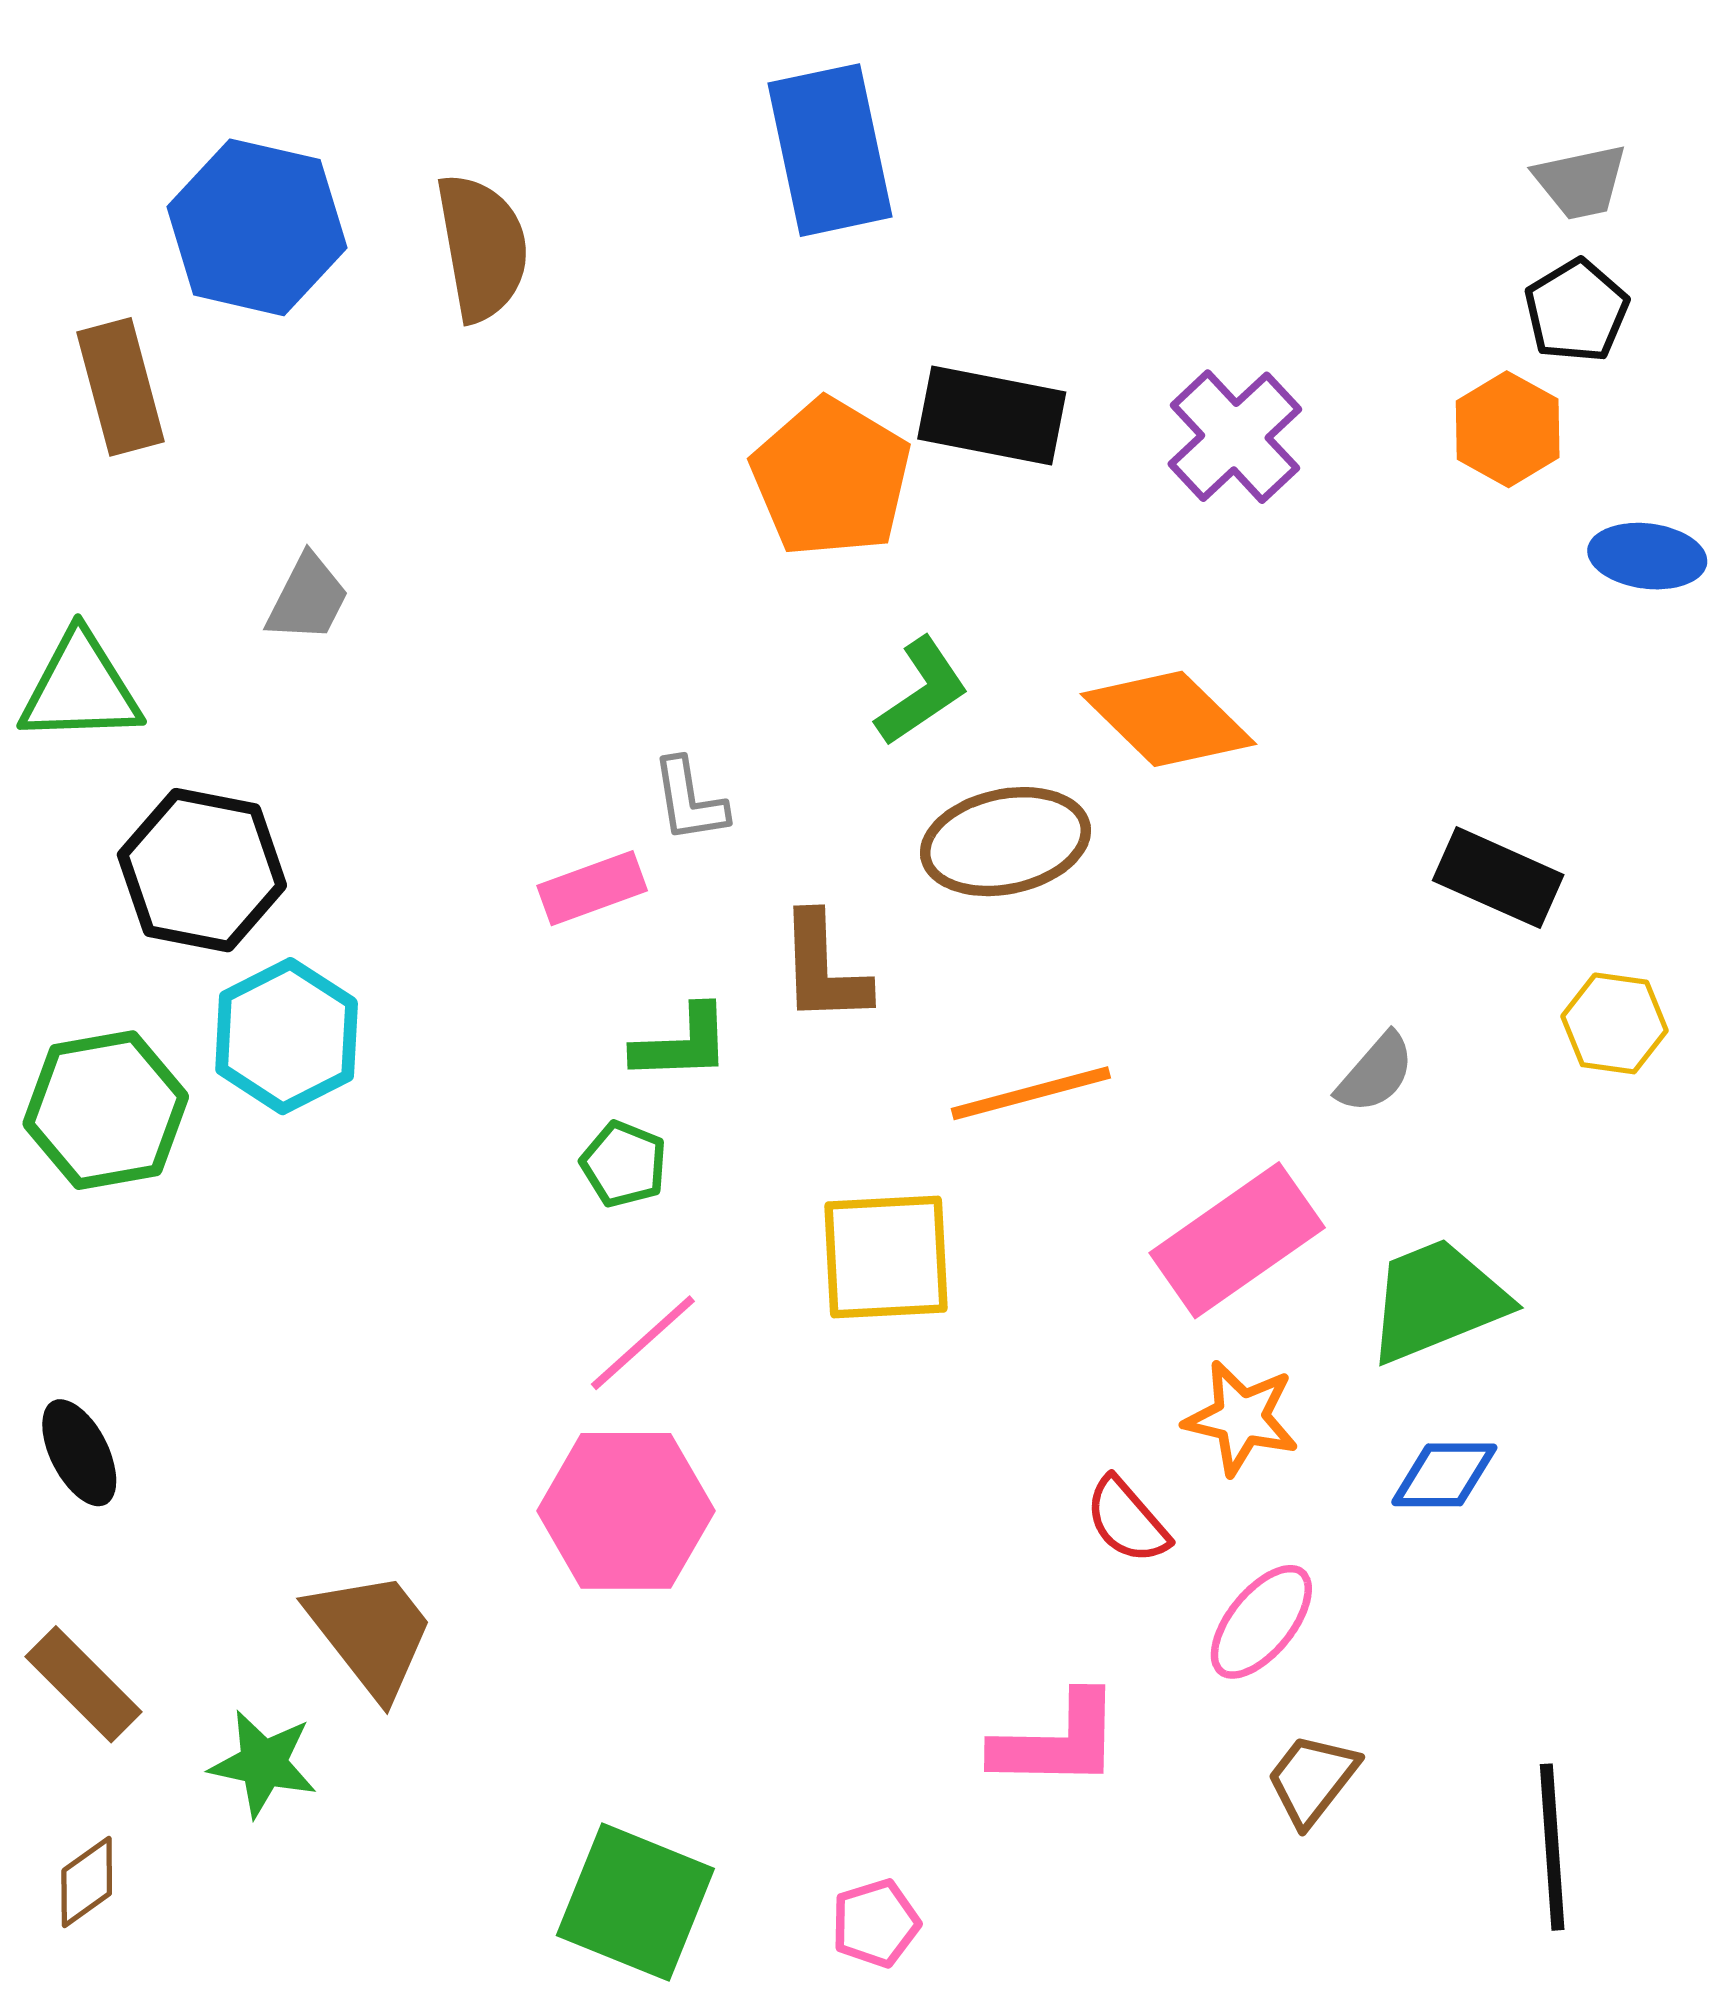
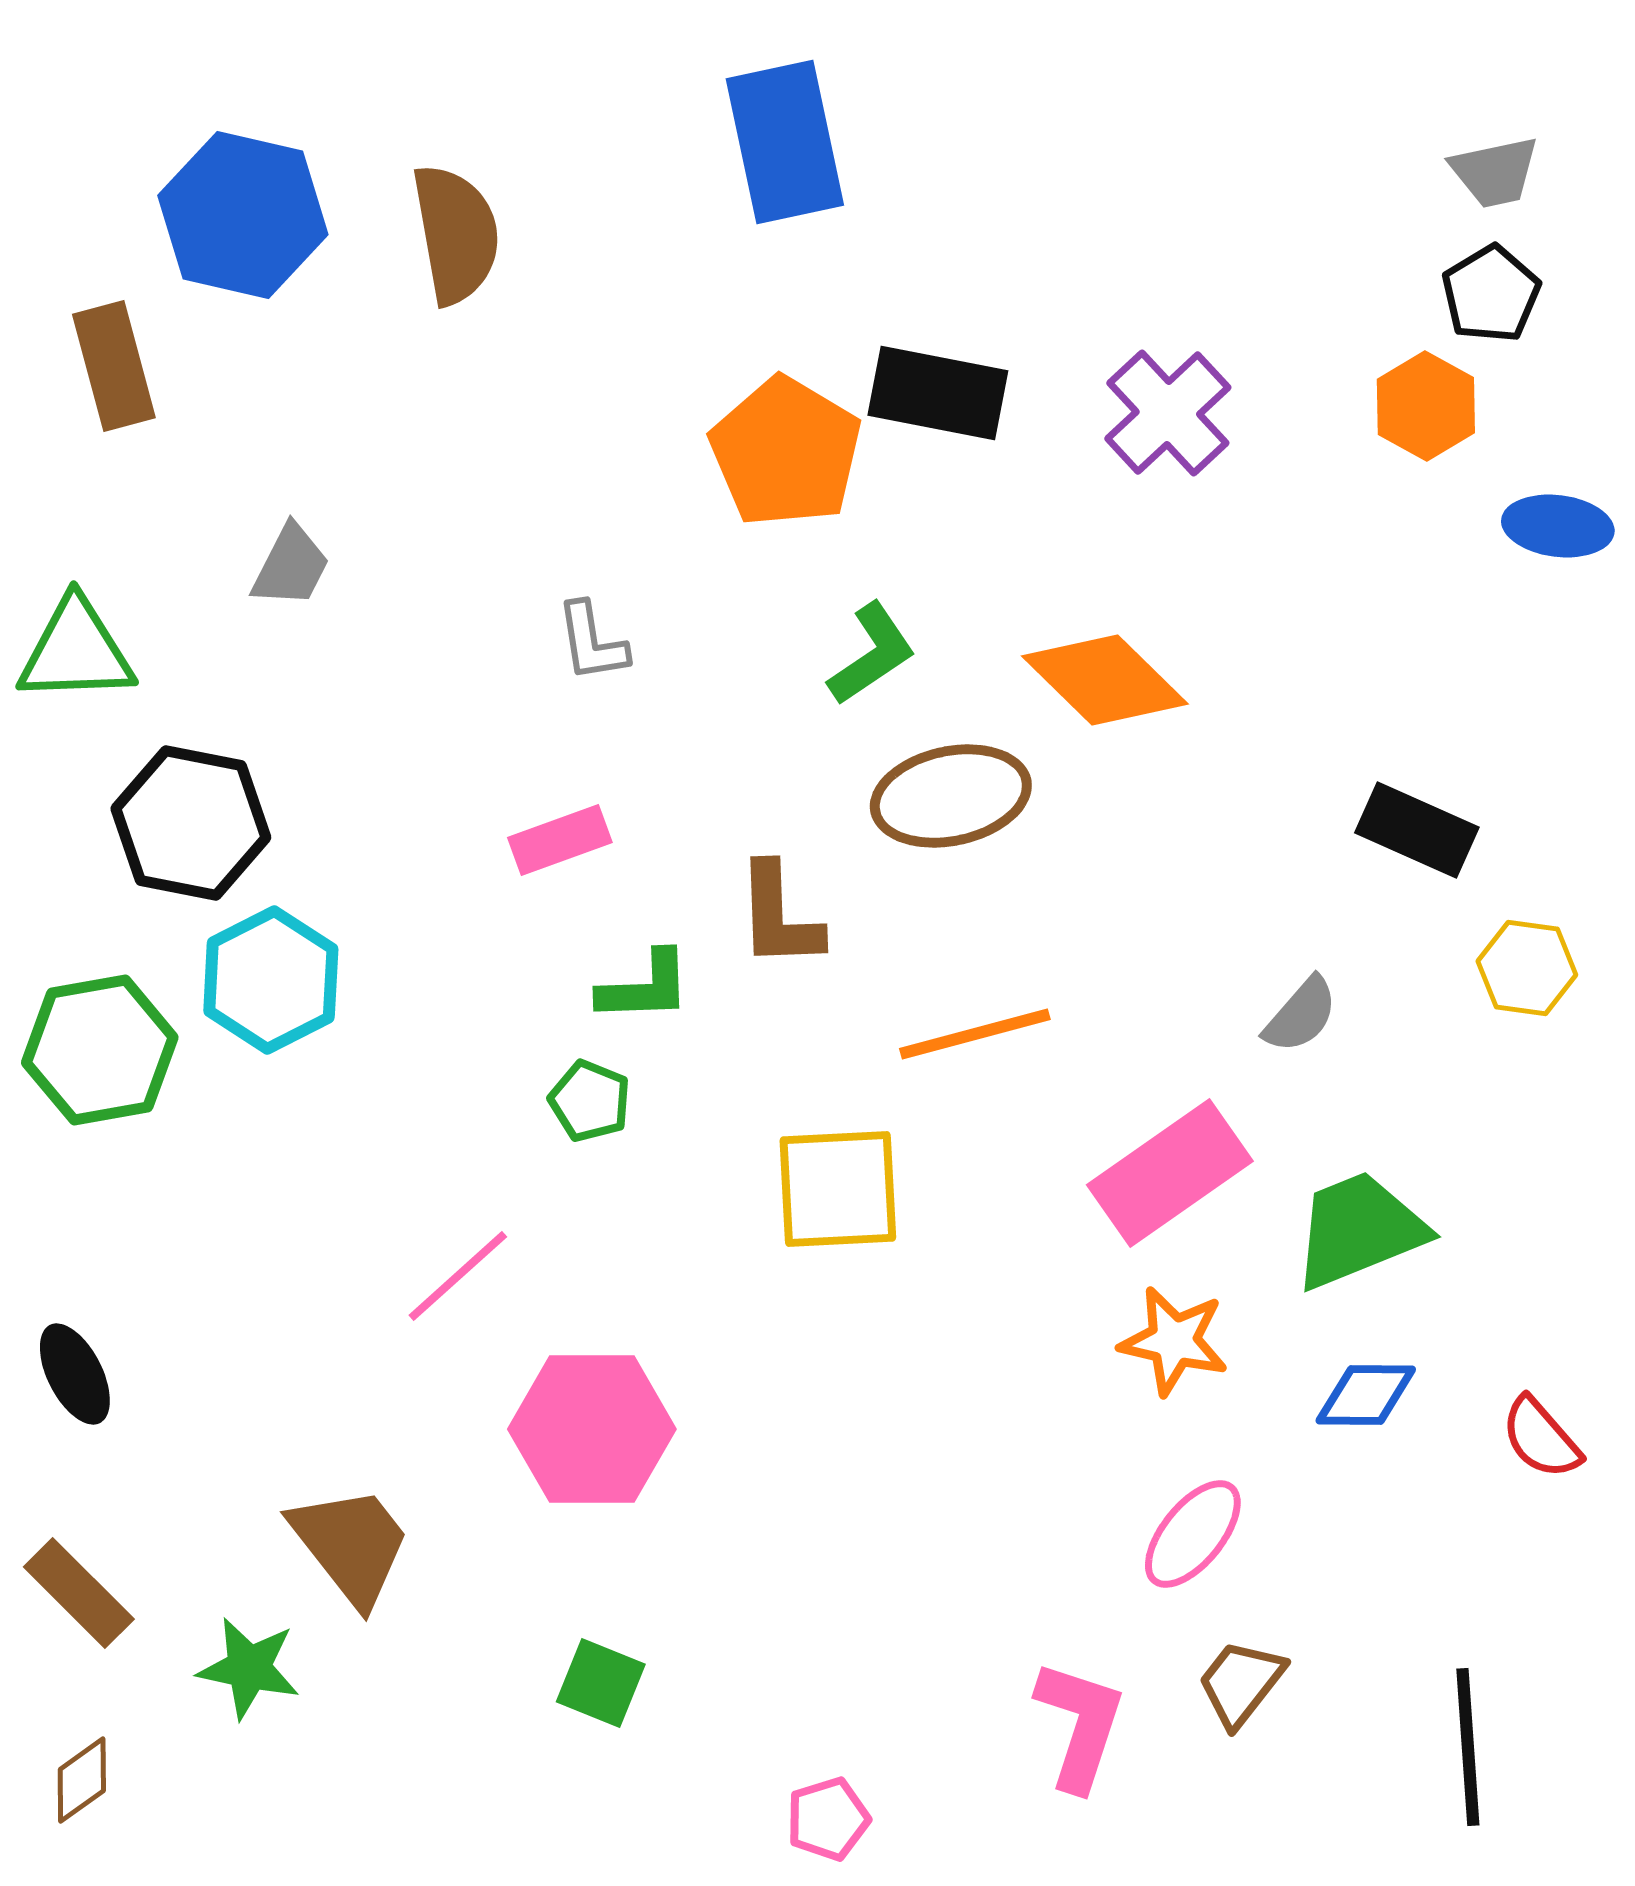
gray L-shape: (689, 800) -> (592, 642), moved
pink line: (643, 1343) -> (458, 1276), moved
red semicircle: (1127, 1520) -> (1541, 1438), moved
pink L-shape: (1057, 1741) -> (1080, 1725), moved, turned -73
green square: (635, 1902) -> (601, 1683), moved, size x0.6

